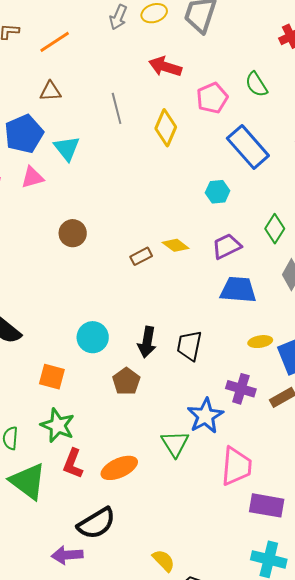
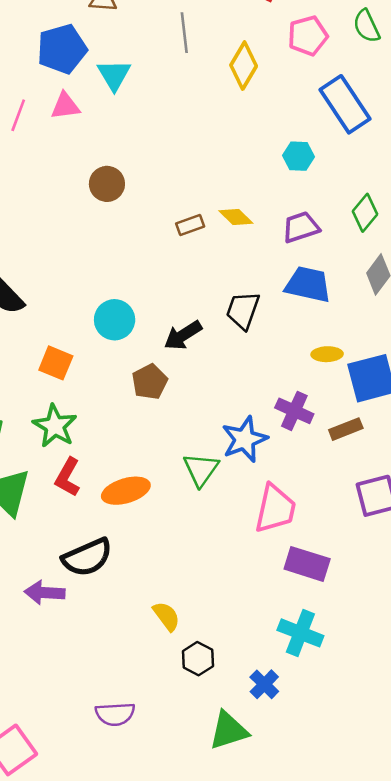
black arrow: (147, 342) -> (183, 335), turned 40
black trapezoid: (189, 346) -> (243, 310), moved

